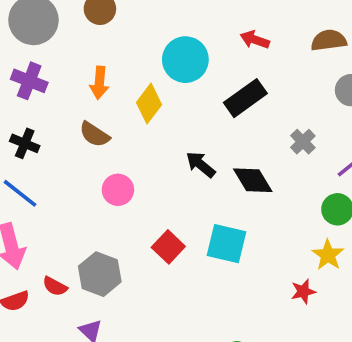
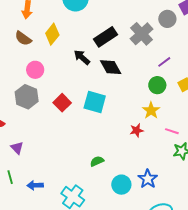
black rectangle: (245, 98) -> (106, 37), moved
yellow diamond: (149, 104) -> (52, 34), moved
gray cross: (303, 142) -> (142, 34), moved, size x1.6
gray hexagon: (100, 274) -> (27, 97), moved

